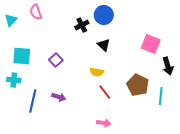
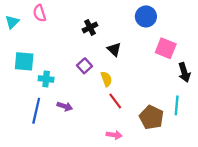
blue circle: (104, 15) -> (146, 16), moved
purple square: (56, 60) -> (84, 66), moved
yellow semicircle: (97, 72) -> (106, 79), turned -120
cyan cross: (14, 80) -> (46, 79), moved
brown pentagon: (138, 85) -> (151, 117), moved

